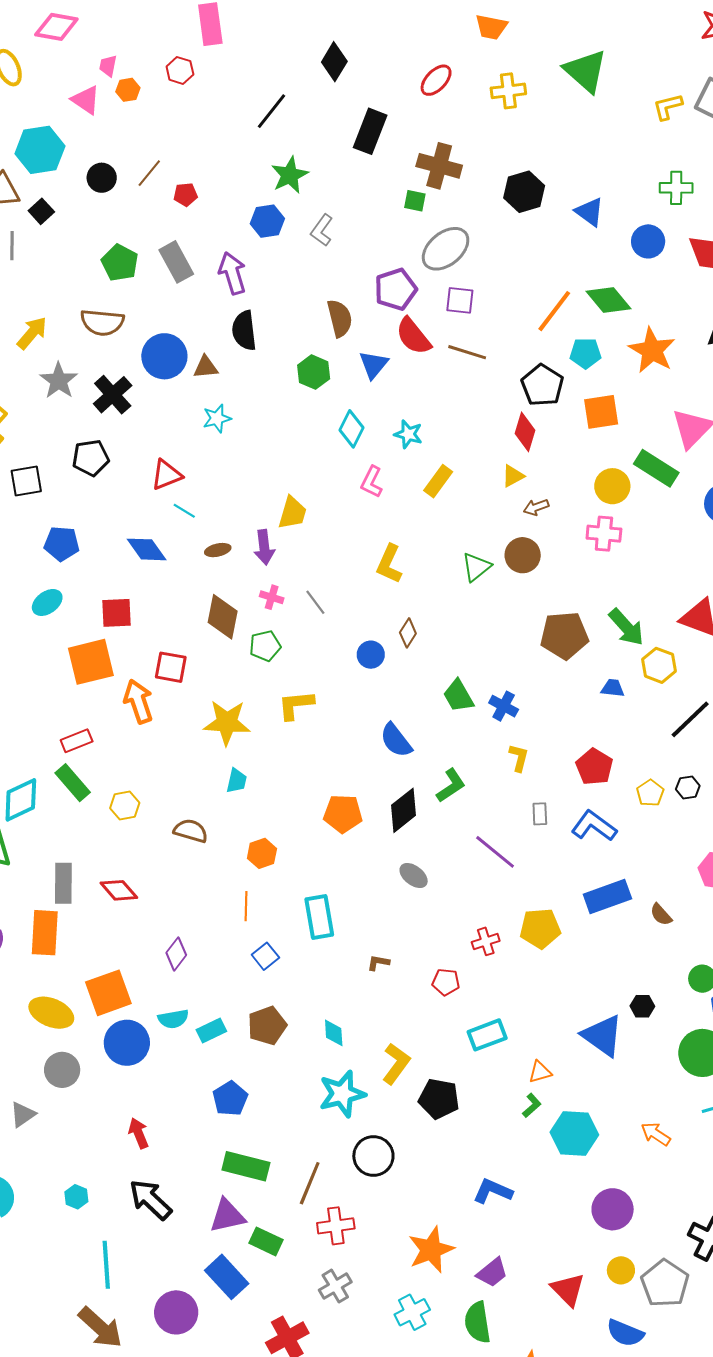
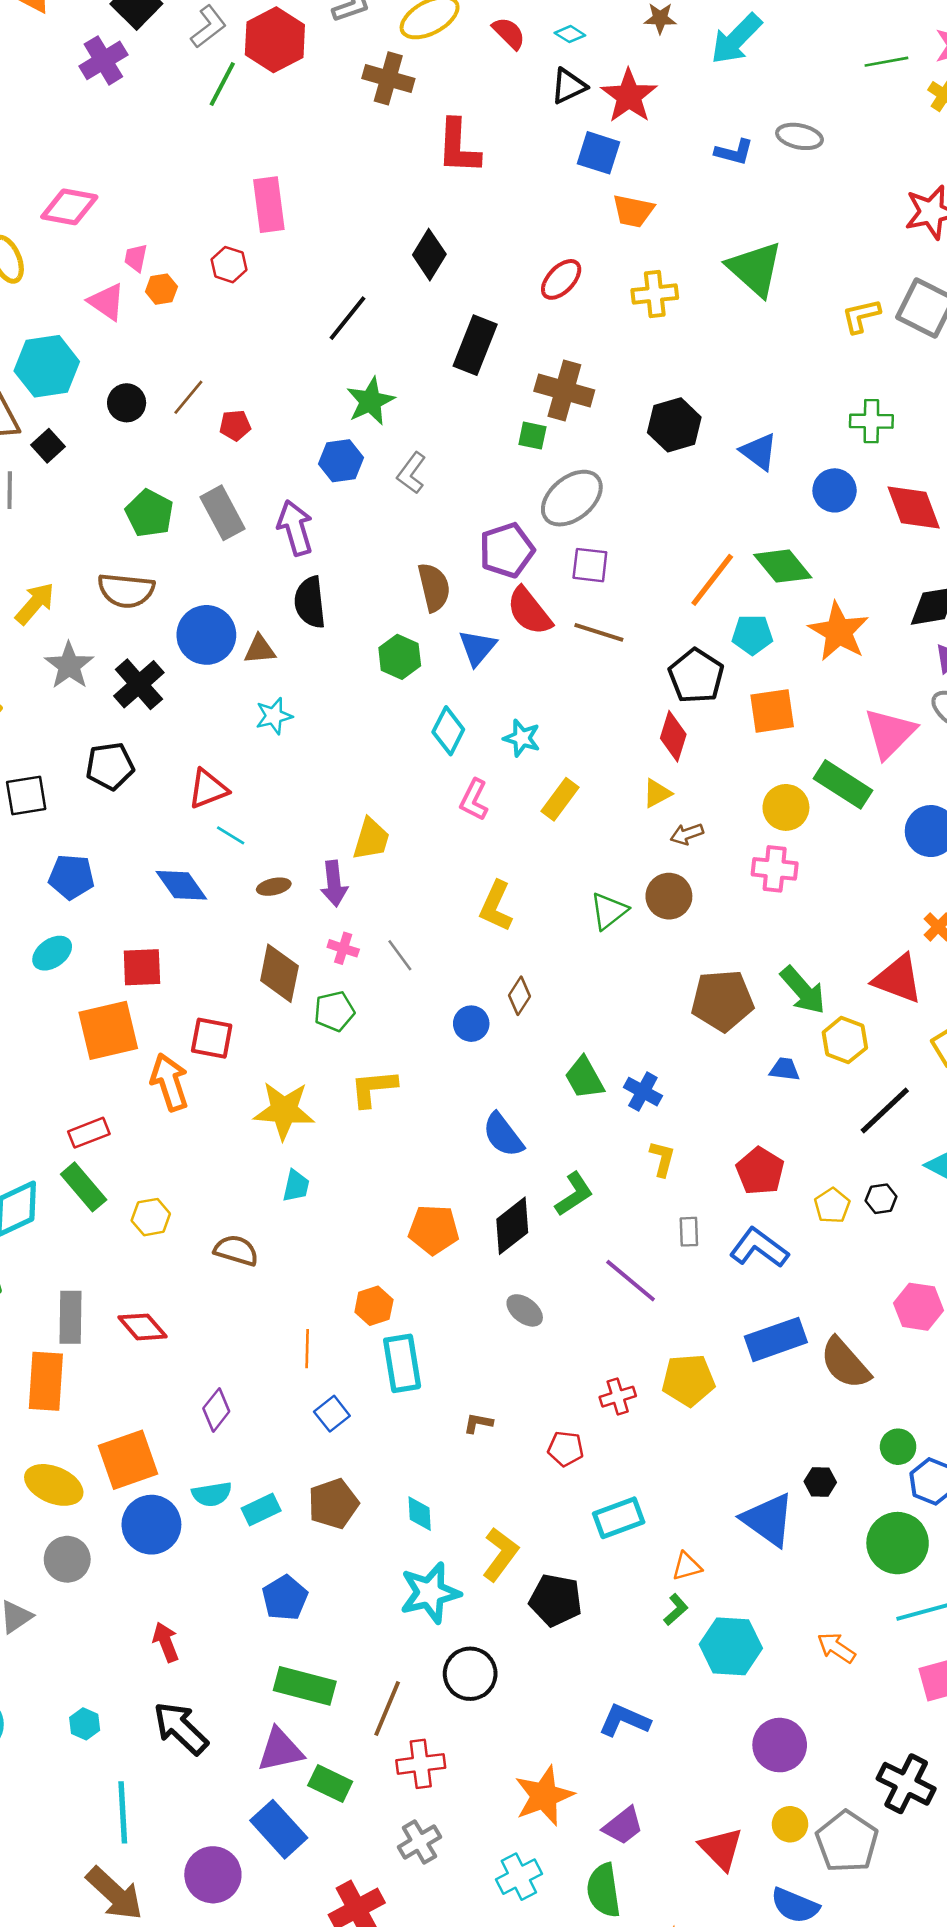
orange hexagon: (262, 853) -> (374, 1306), moved
brown semicircle: (661, 915) -> (845, 1363), size x1.8

